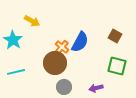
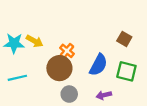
yellow arrow: (32, 21) -> (35, 41), moved
cyan star: (13, 40) -> (14, 43), turned -30
blue semicircle: (80, 42) -> (98, 65), moved

